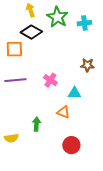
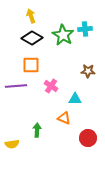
green star: (57, 17) -> (63, 35), moved
orange square: (14, 49) -> (31, 65), moved
red circle: (71, 145) -> (88, 138), moved

